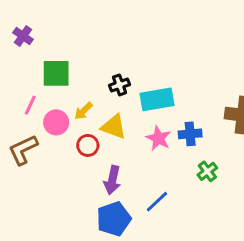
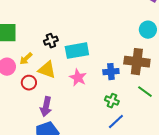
blue cross: (190, 134) -> (111, 72), moved
green cross: (207, 171) -> (112, 101), turned -32
blue line: (157, 202) -> (116, 122), moved

